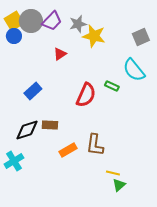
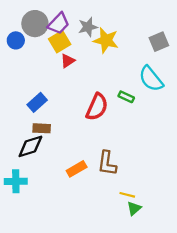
yellow square: (14, 21) -> (60, 42), moved
brown rectangle: (50, 125) -> (42, 128), moved
cyan cross: (14, 161) -> (16, 181), turned 30

